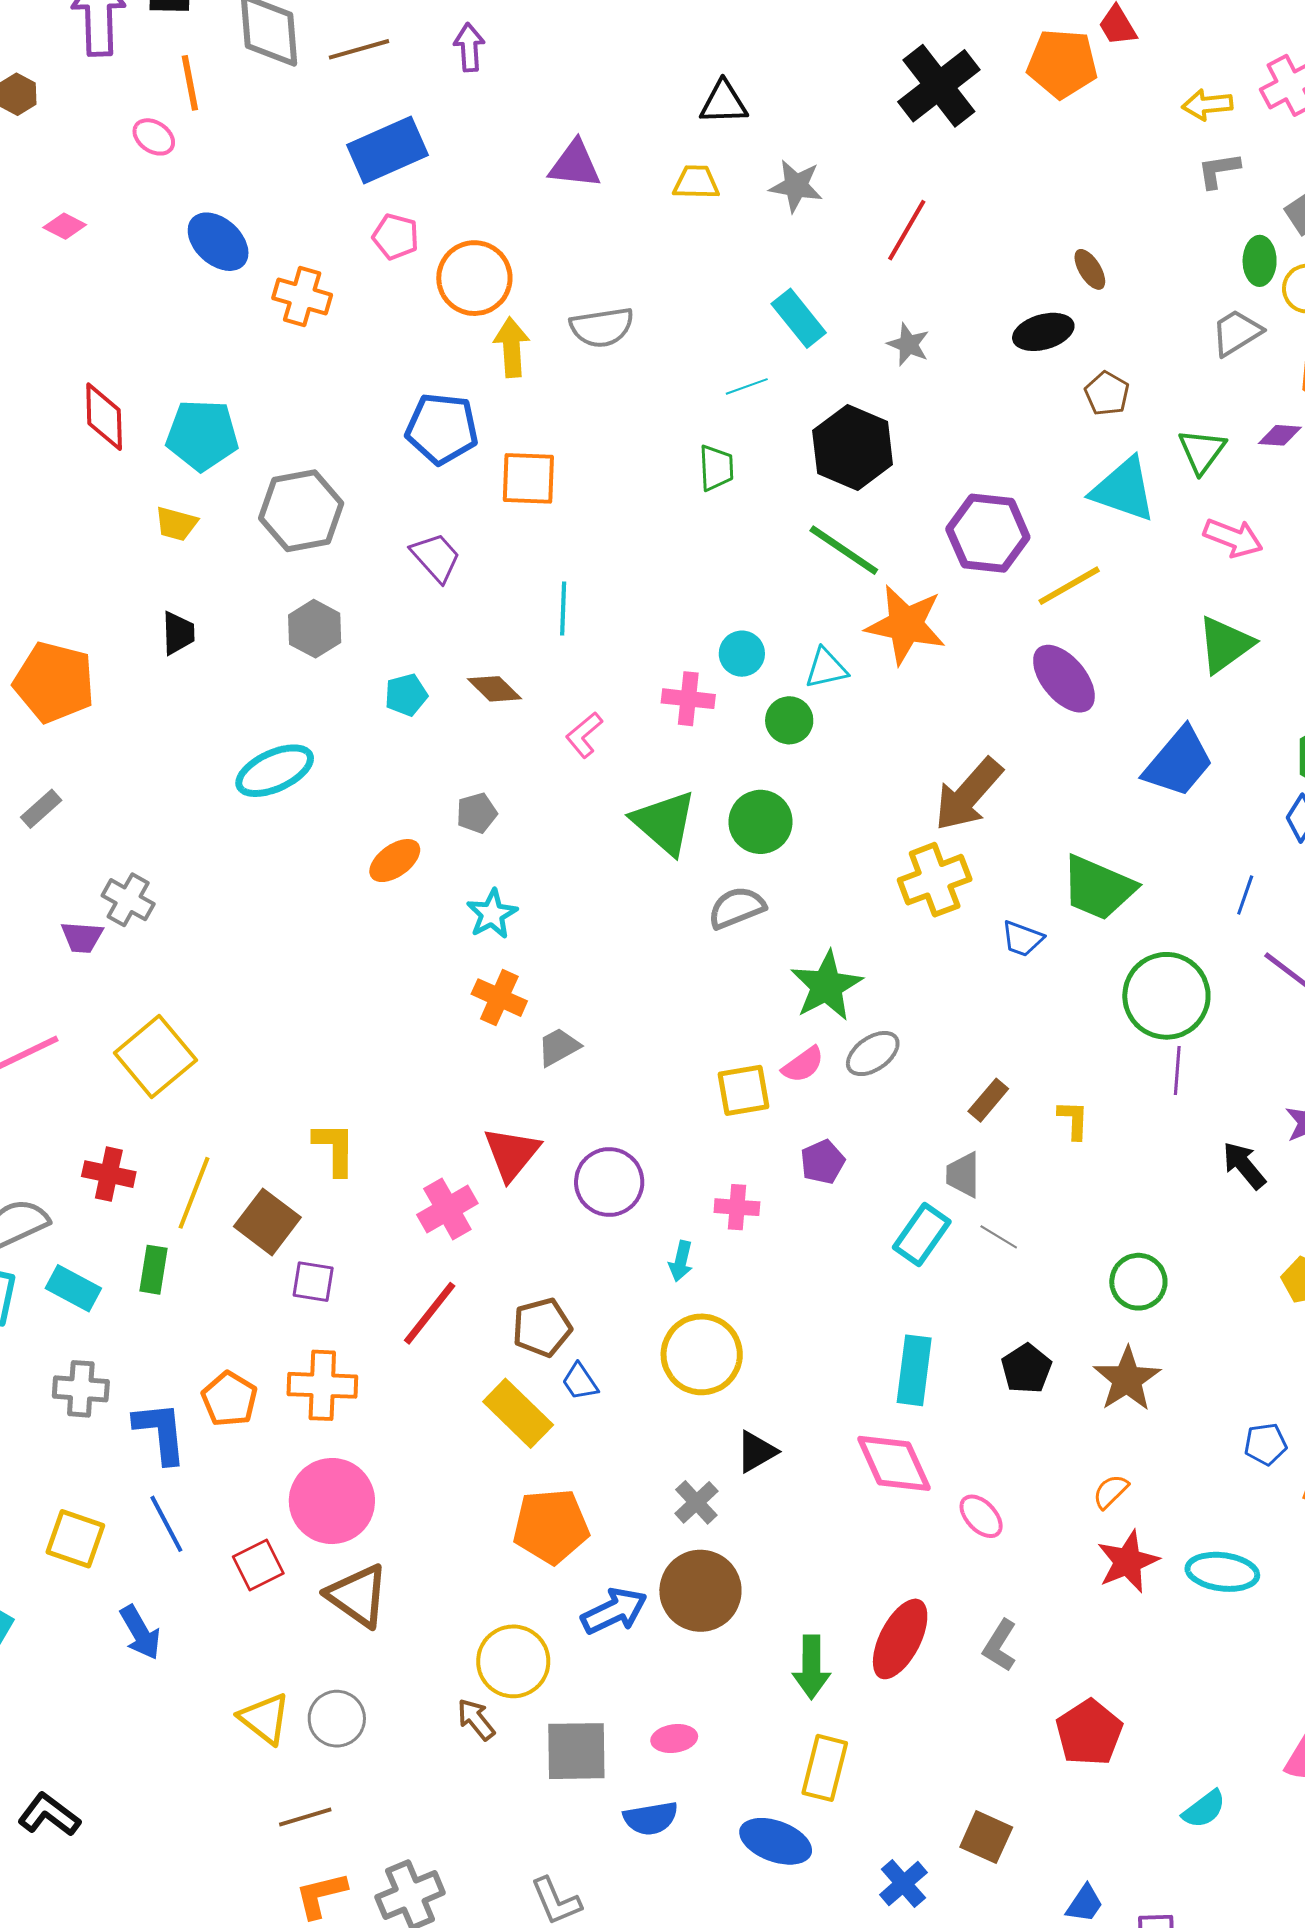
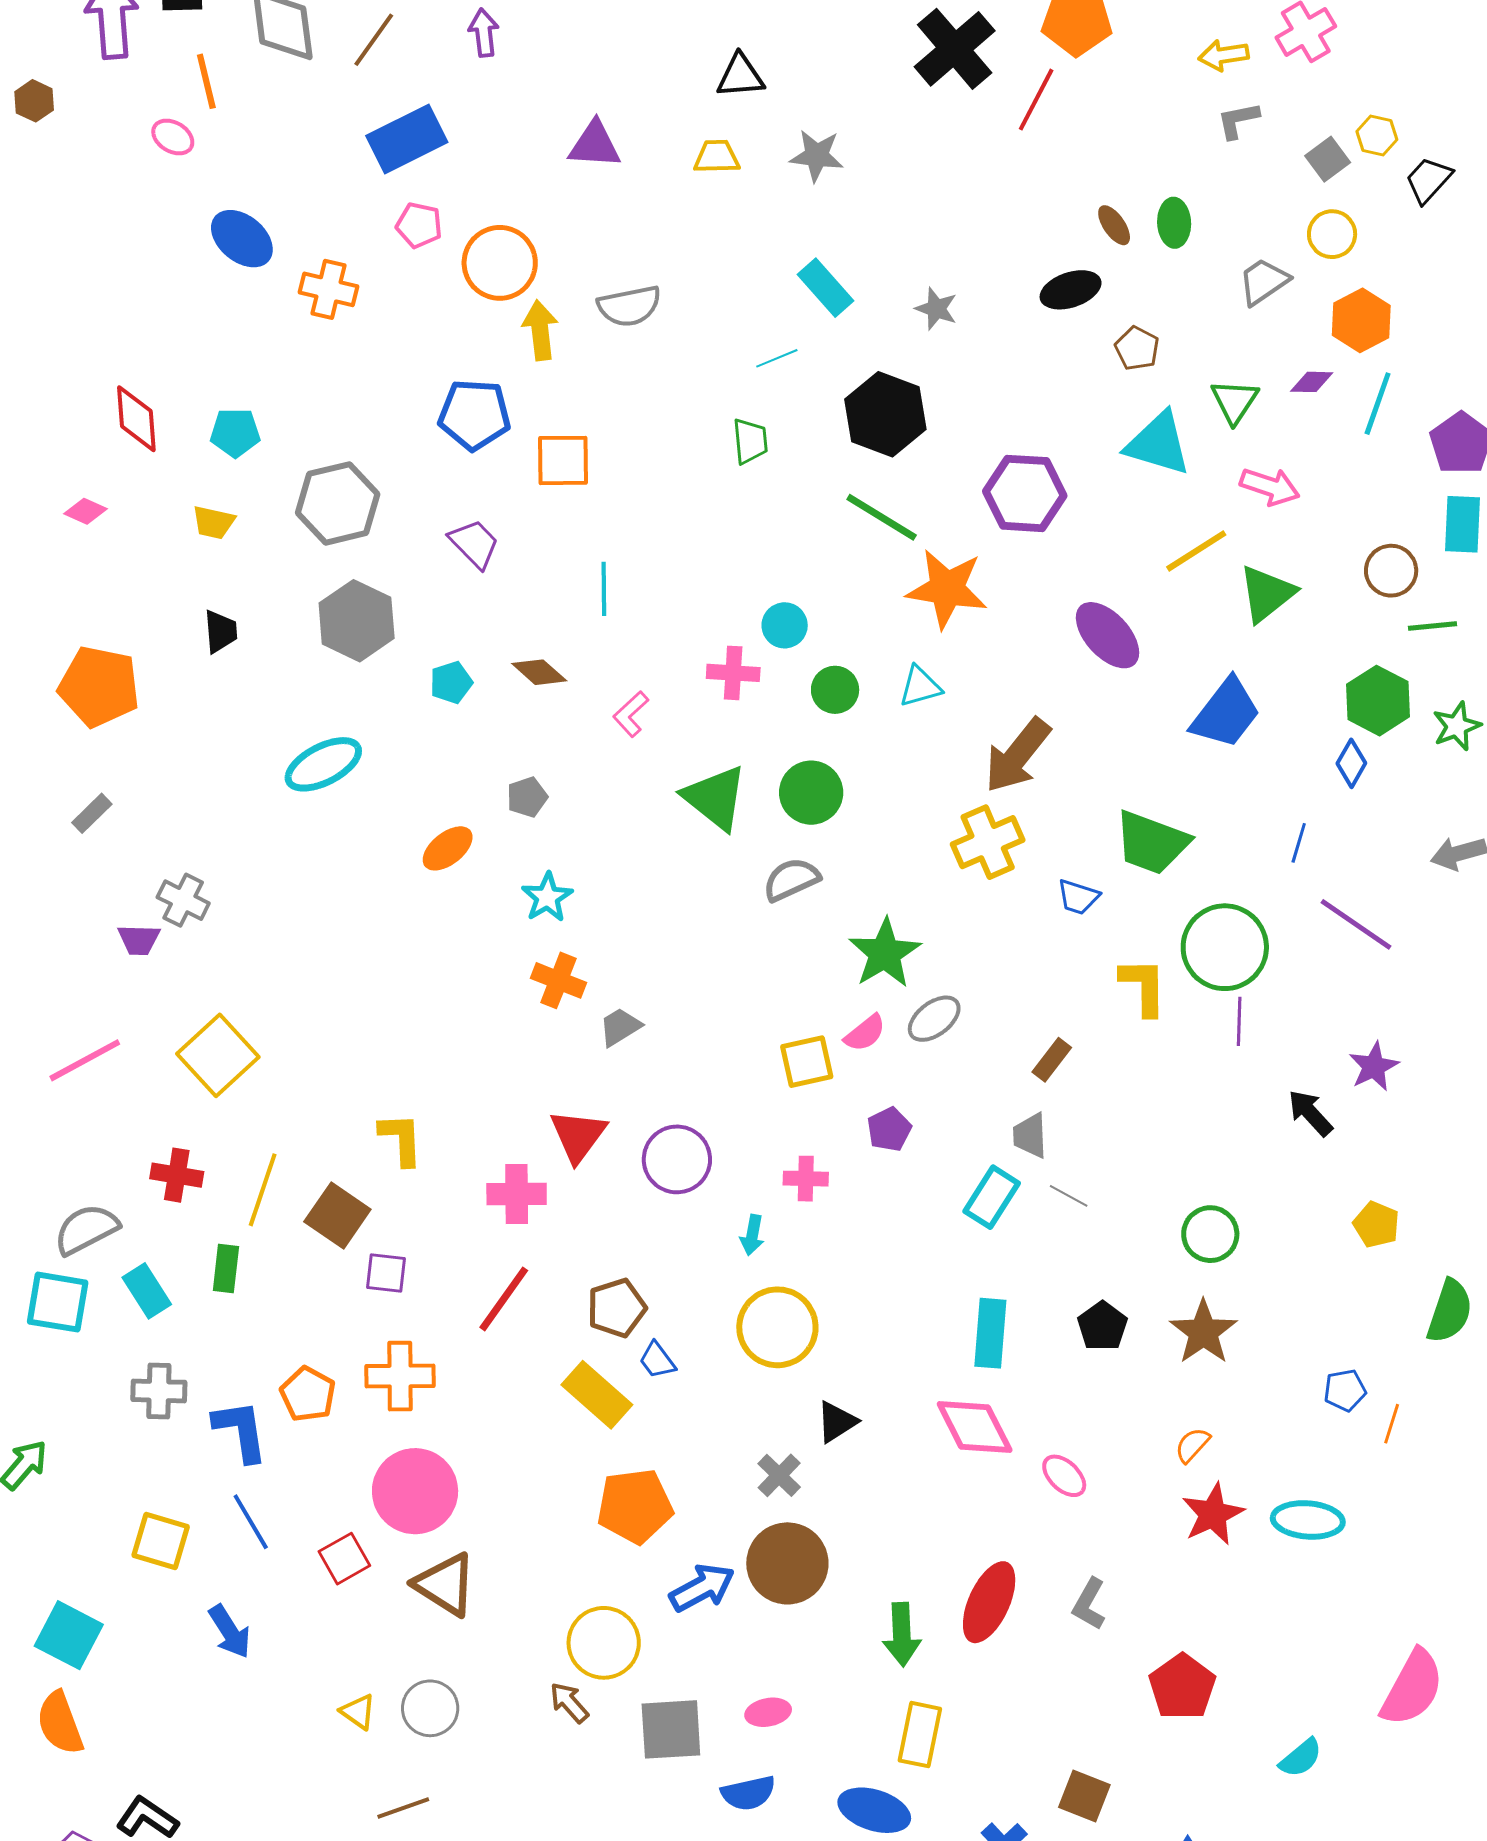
brown line: (359, 49) -> (374, 40), turned -36
pink diamond: (65, 226) -> (86, 511), moved
red line: (907, 230) -> (1036, 100), moved
green ellipse: (1260, 261) -> (1174, 223), moved
cyan pentagon: (202, 435) -> (235, 433), size x0.7
yellow line: (1069, 586) -> (1196, 551), moved
gray hexagon: (315, 629) -> (357, 621), size x1.4
cyan triangle: (826, 668) -> (920, 687), moved
yellow L-shape: (1073, 1120) -> (1143, 987), moved, size x1.5
pink cross: (447, 1209) -> (517, 1194), turned 32
cyan rectangle: (73, 1288) -> (147, 1291), turned 32
yellow triangle: (265, 1719) -> (358, 1712), size x0.7

